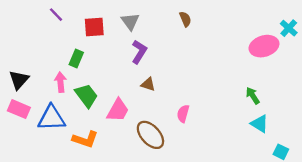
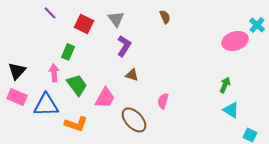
red square: (94, 27) -> (84, 24), turned 30
green arrow: (253, 96) -> (225, 85), turned 56

